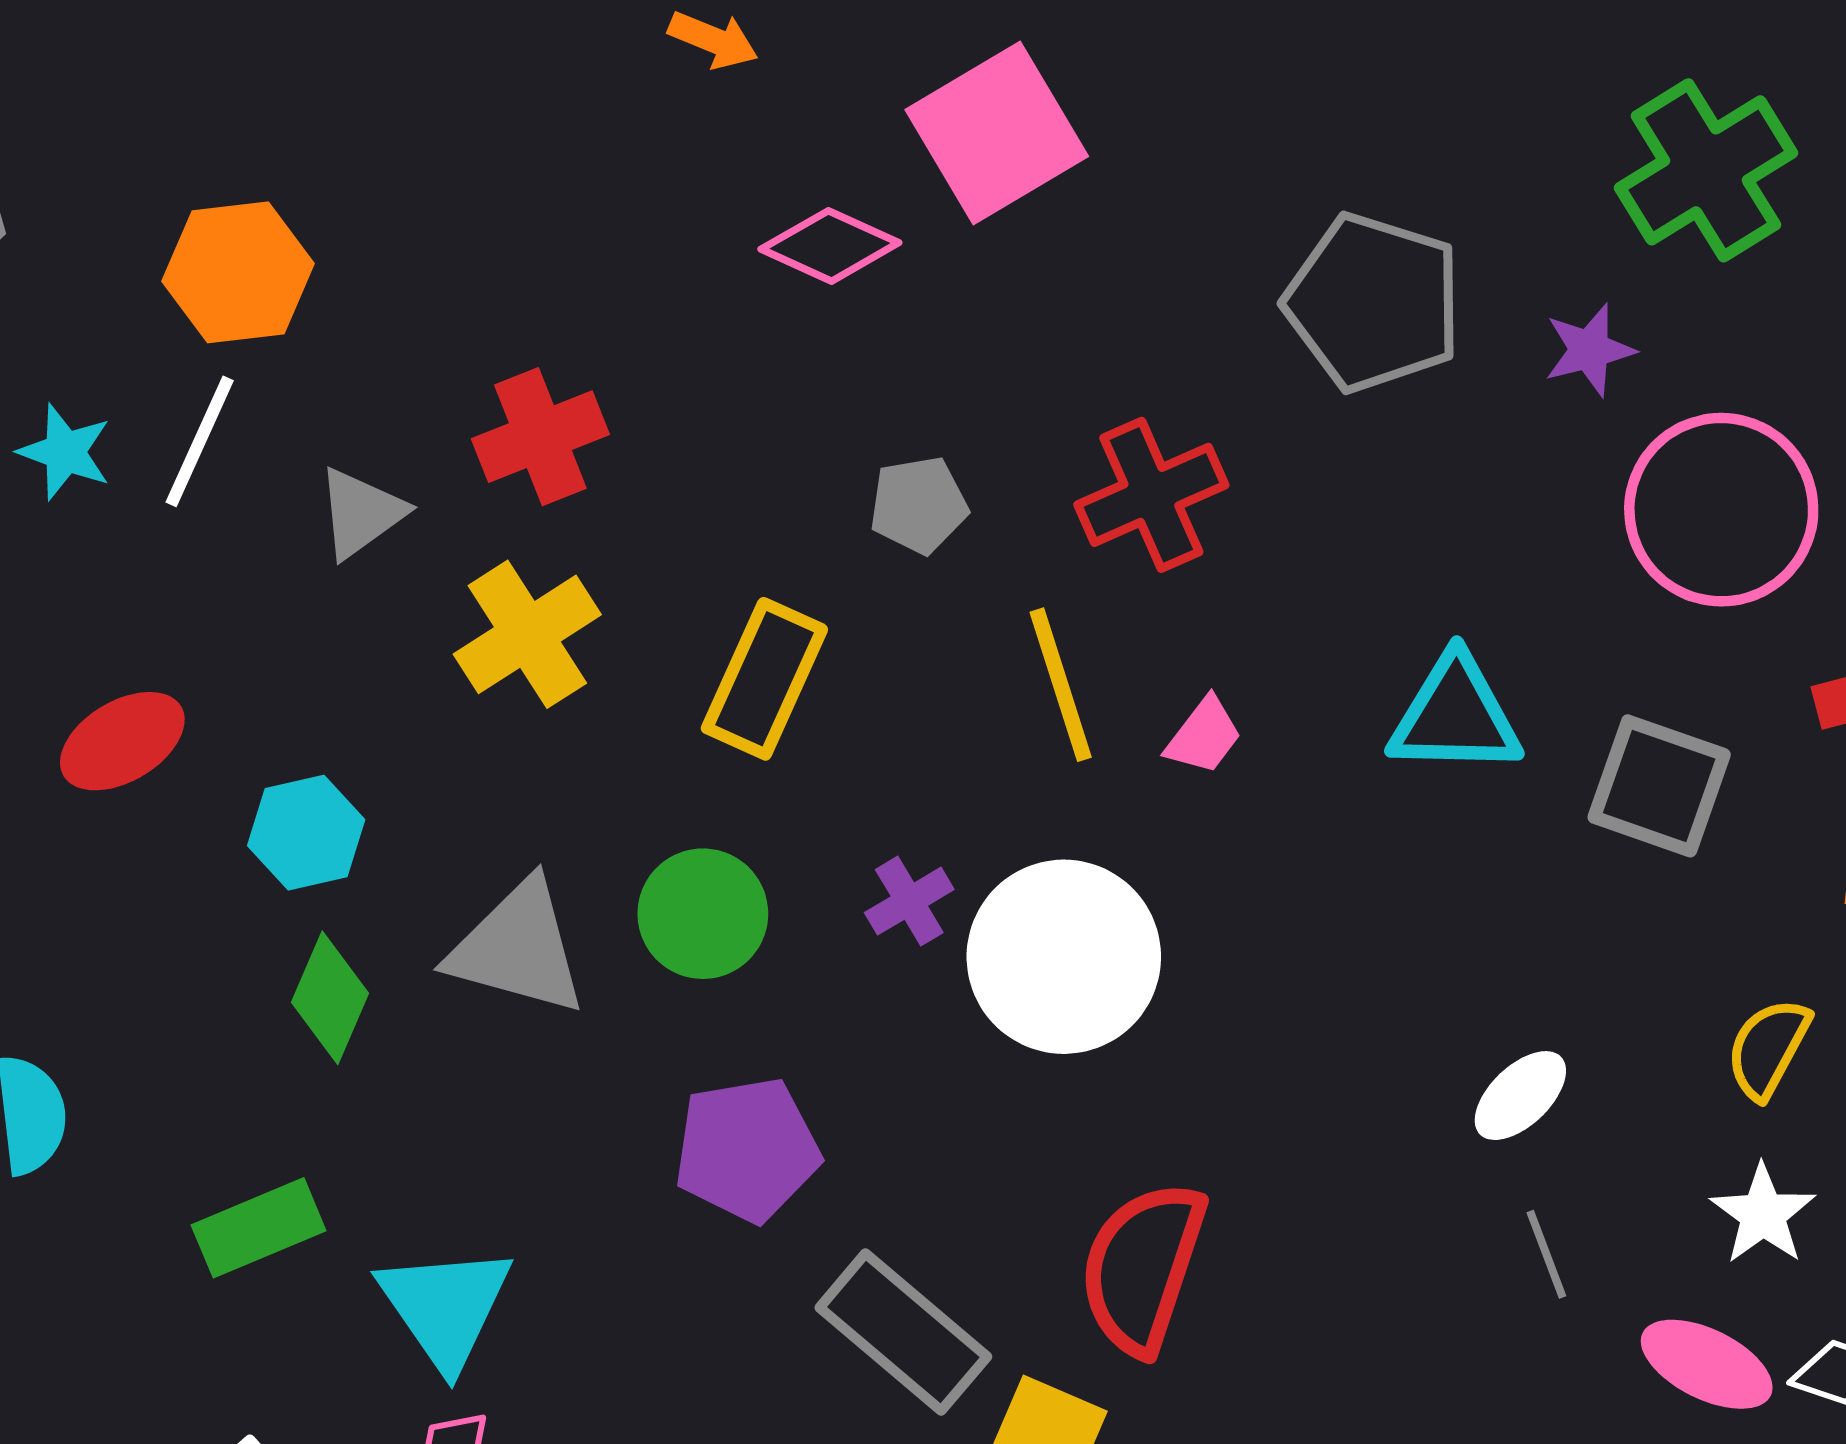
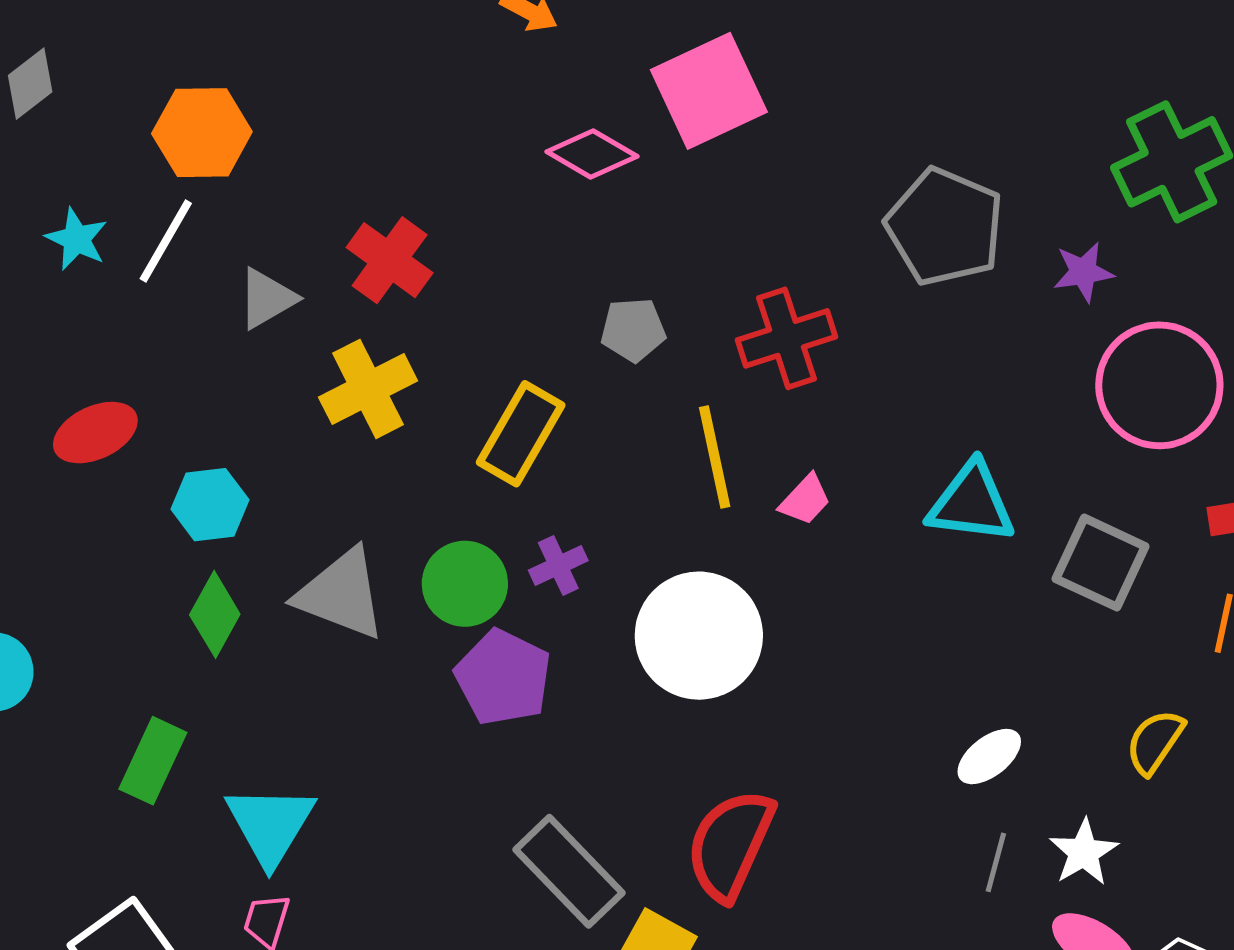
red cross: (540, 437) -> (390, 260), turned -38
purple cross: (909, 901) -> (558, 565), moved
purple pentagon: (747, 1150) -> (503, 677), moved, turned 30
white star: (1763, 1214) -> (1084, 852), moved
green rectangle: (259, 1228) -> (153, 761), turned -48
gray line: (1546, 1254) -> (996, 862), turned 30

